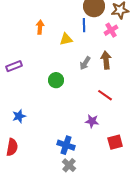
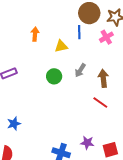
brown arrow: (106, 60) -> (103, 78), moved
green circle: (56, 80) -> (54, 76), moved
purple star: (92, 121) -> (87, 143), moved

